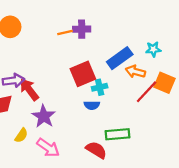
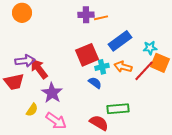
orange line: (65, 32) -> (101, 18), moved
cyan star: (153, 49) -> (150, 48), moved
orange arrow: (135, 72) -> (123, 67), moved
blue semicircle: (92, 105) -> (95, 83), turned -144

